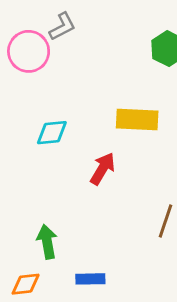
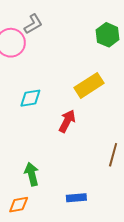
yellow rectangle: (137, 119) -> (89, 85), turned -32
blue rectangle: (90, 279) -> (76, 198), moved

